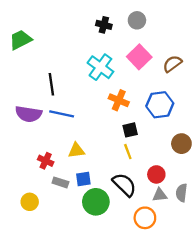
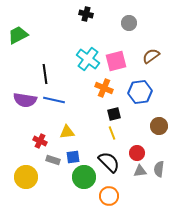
gray circle: (137, 20) -> (129, 23), moved
black cross: (104, 25) -> (86, 14), moved
pink square: (139, 57) -> (116, 61), moved, turned 30
yellow circle: (30, 202) -> (26, 177), size x1.5
orange circle: (145, 218) -> (109, 196), moved

